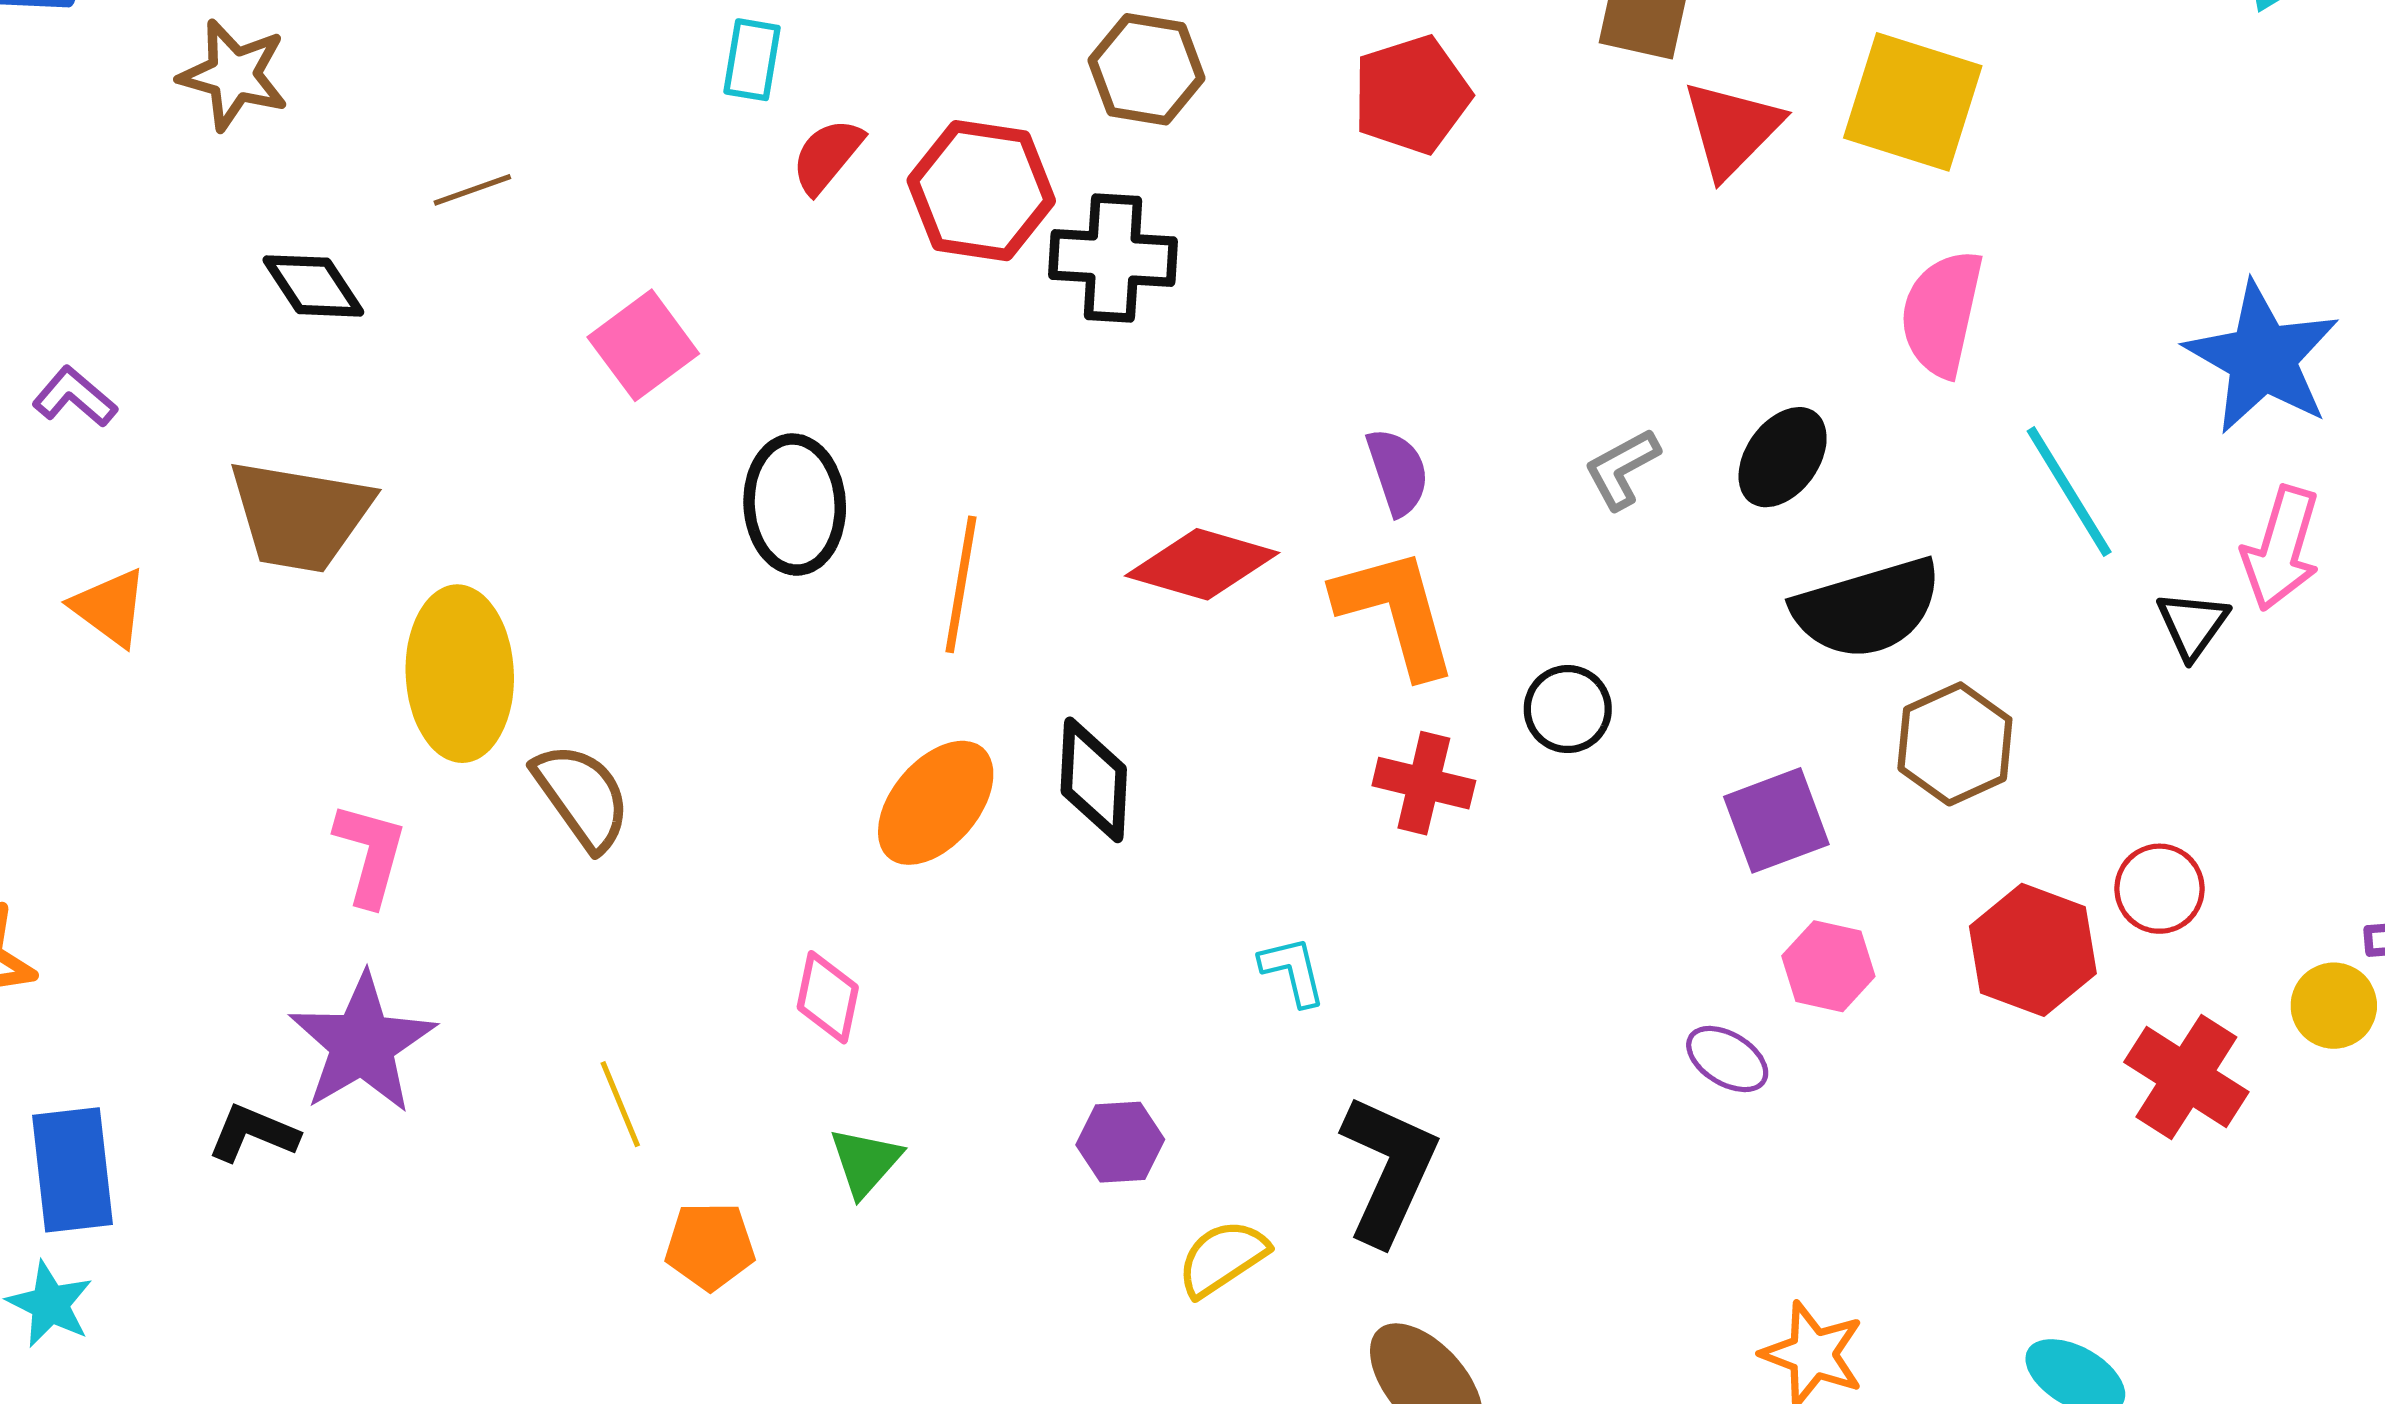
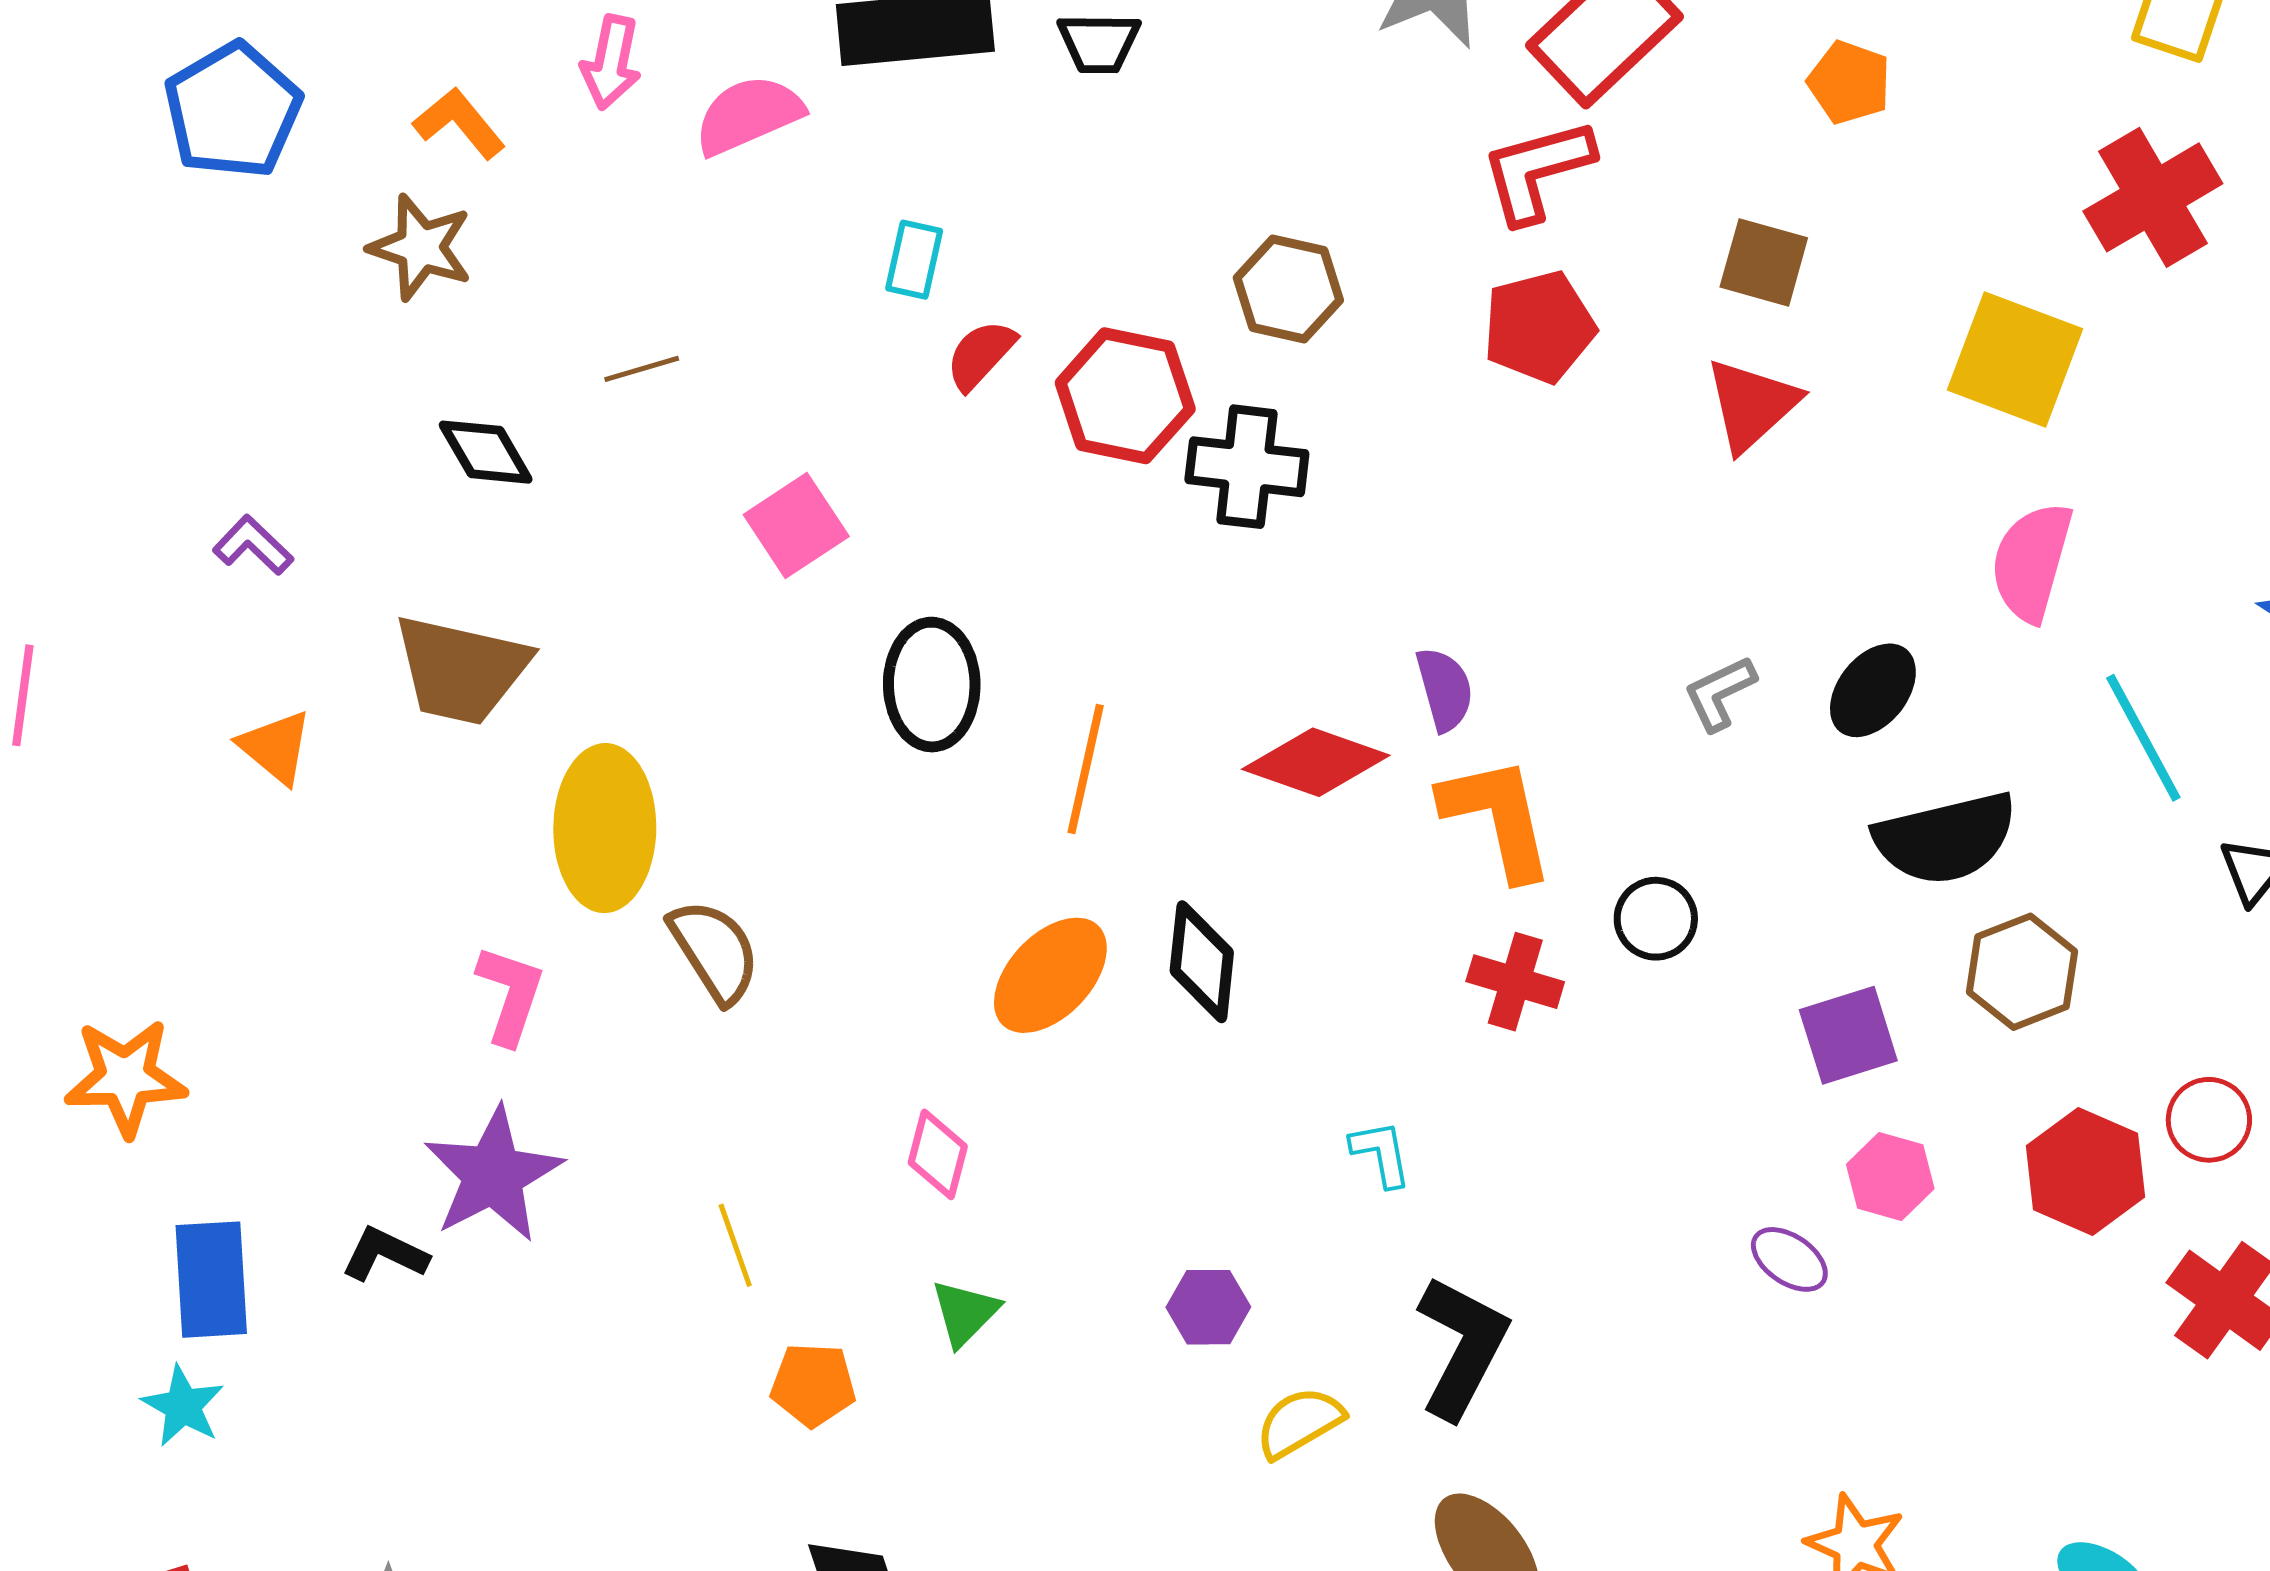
red triangle: (1732, 129) -> (1752, 405), moved
purple semicircle: (1398, 472) -> (1445, 689), moved

